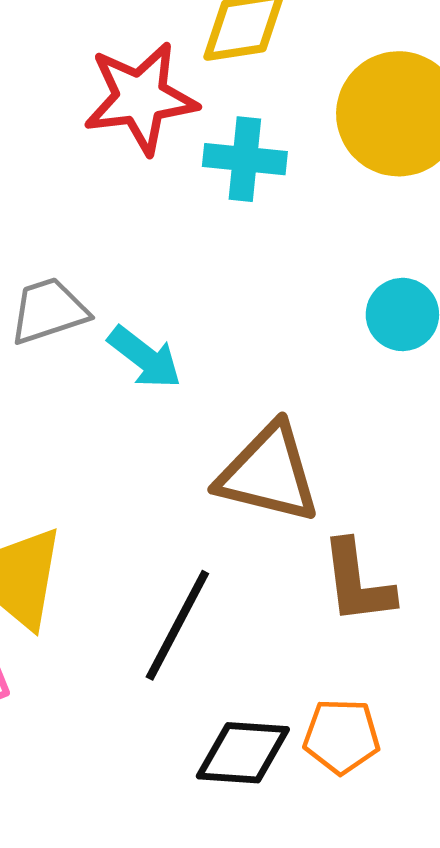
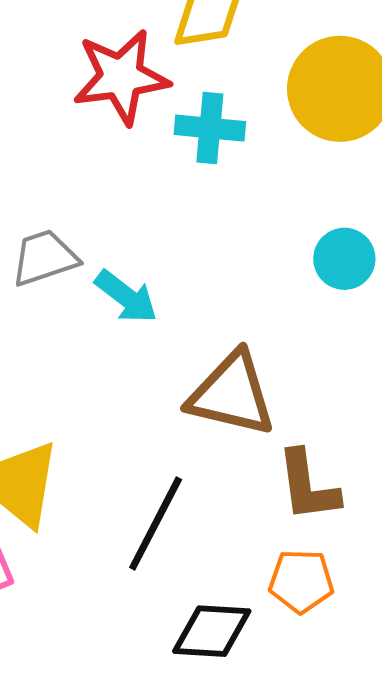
orange pentagon: (342, 736) -> (301, 581), moved

